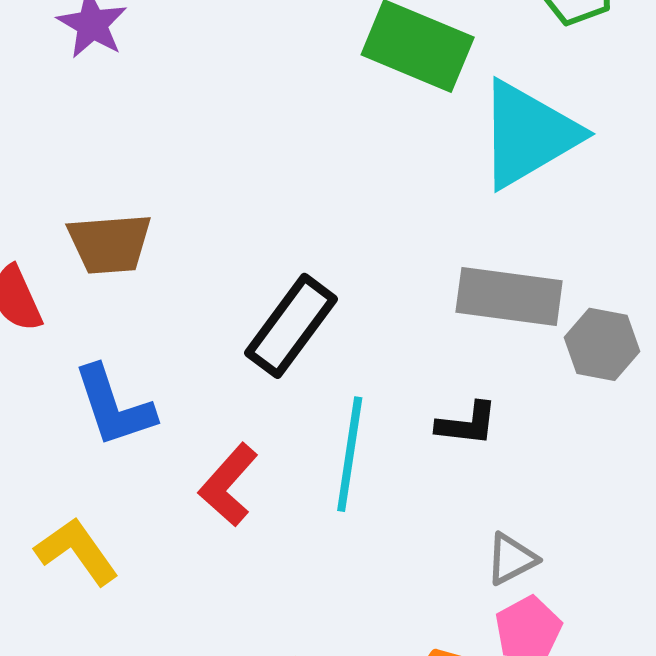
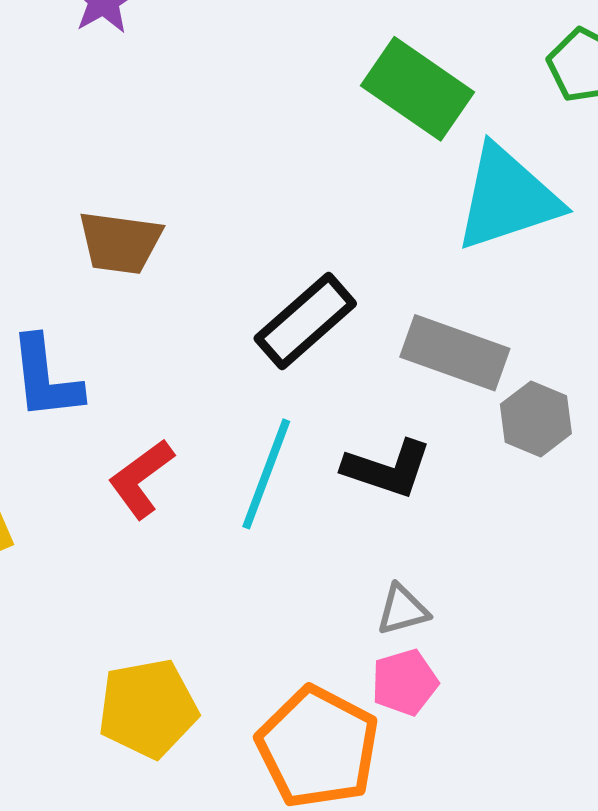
brown trapezoid: (110, 244) -> (120, 243), moved
black rectangle: (291, 326) -> (305, 321), moved
black L-shape: (467, 424) -> (387, 469), size x1.4

